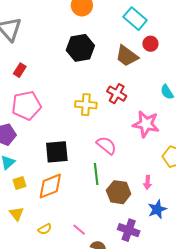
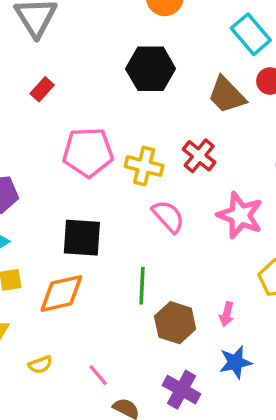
pink pentagon: (26, 105) -> (88, 152), moved
pink semicircle: (106, 145) -> (168, 216), moved

